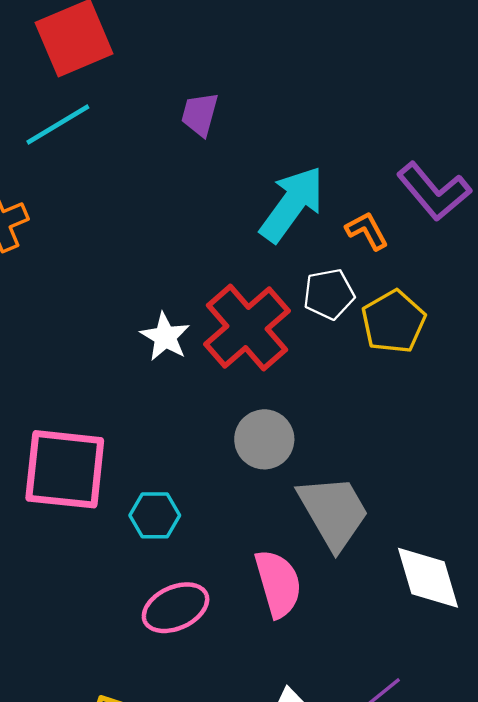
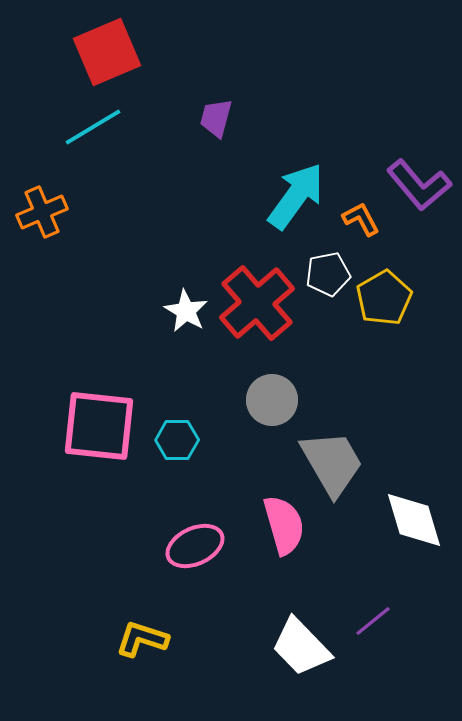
cyan hexagon: (155, 515) -> (177, 440), moved

